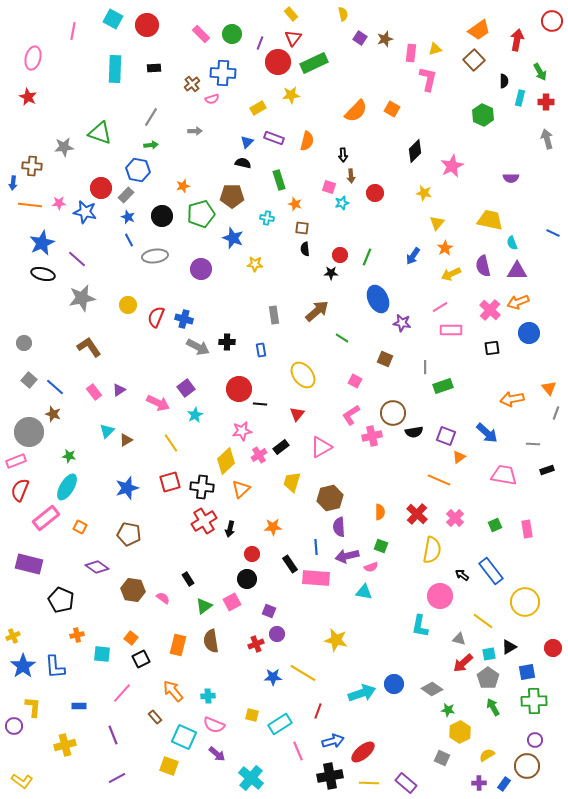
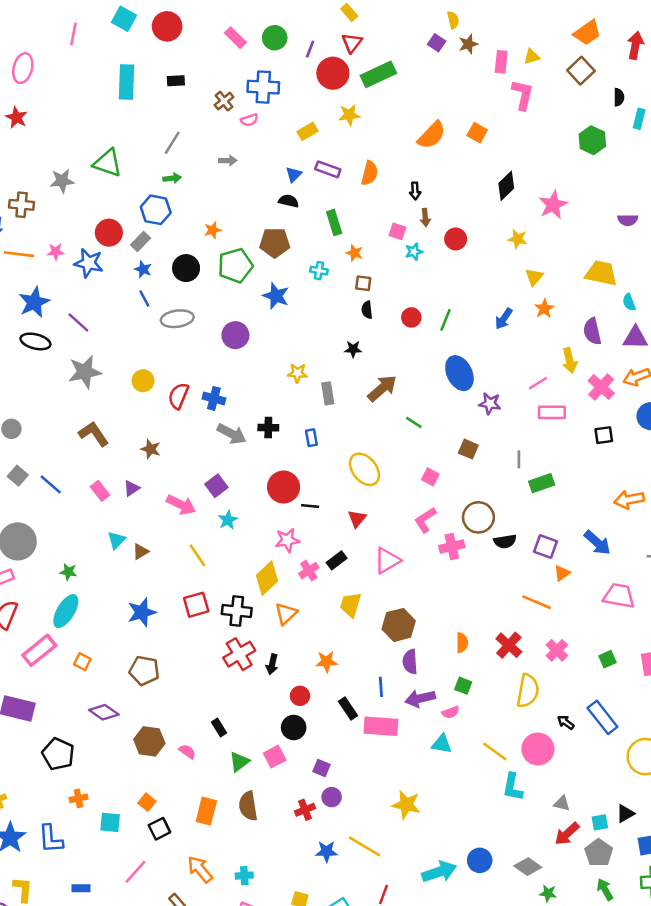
yellow semicircle: (343, 14) -> (453, 20), moved
yellow star: (255, 264) -> (297, 373), moved
black star: (331, 273) -> (353, 349), moved
yellow arrow: (451, 274) -> (570, 360), moved, turned -78
brown star: (53, 414) -> (151, 449), moved
yellow line: (483, 621) -> (495, 752), moved

